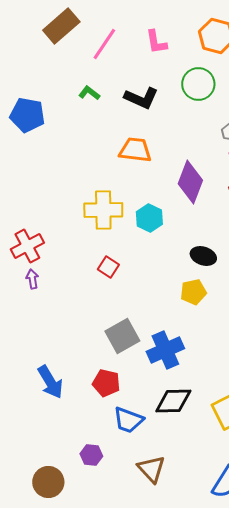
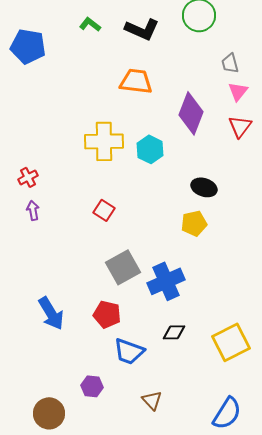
red cross: (27, 246) -> (28, 177), size x0.6
red square: (108, 267) -> (104, 210), moved
black diamond: (173, 401) -> (174, 332), size x0.6
brown triangle: (151, 469) -> (152, 400), size x0.7

